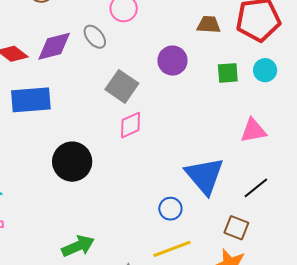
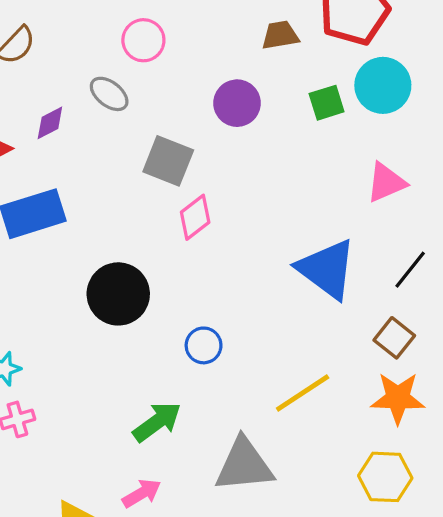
purple diamond: (54, 46) -> (50, 123), size x0.6
cyan circle: (265, 70) -> (383, 85), size x1.5
blue circle: (170, 209) -> (204, 345), moved
brown square: (236, 228) -> (394, 338), turned 30

